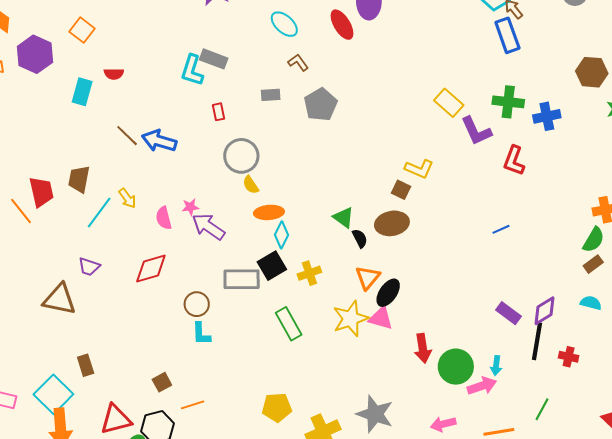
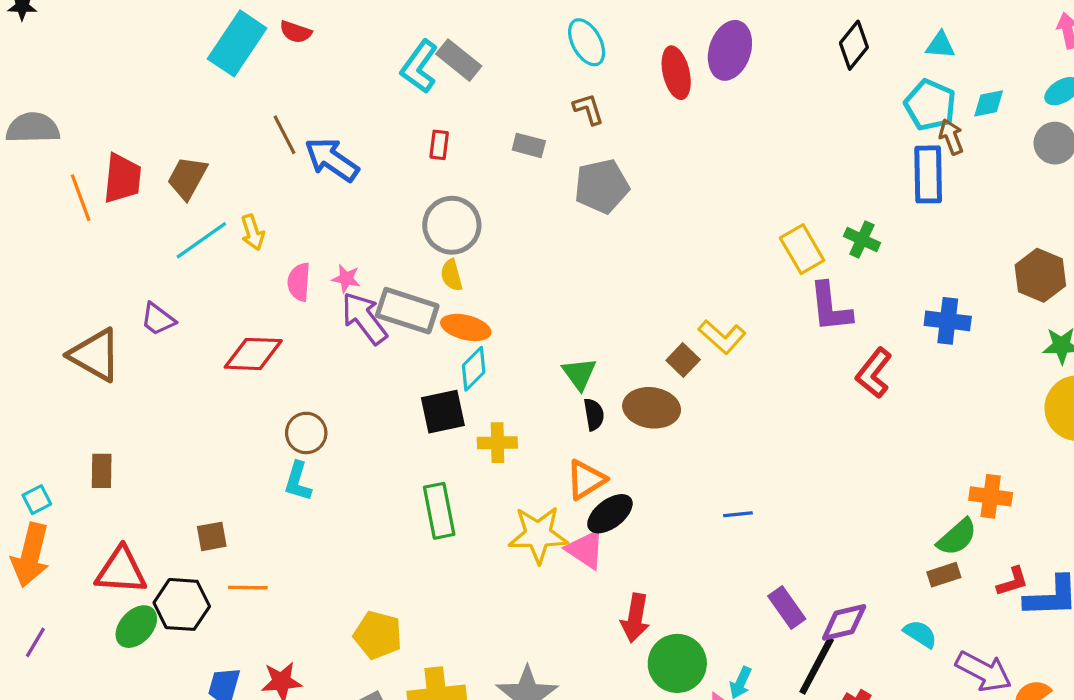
cyan rectangle: (82, 92) -> (237, 43), size x1.4
green cross: (508, 102) -> (862, 240), moved, size x0.7
blue line: (501, 229) -> (738, 514), moved
gray rectangle: (242, 279) -> (407, 311), moved
cyan square: (53, 394) -> (37, 500), size x0.5

